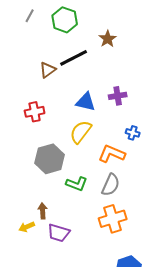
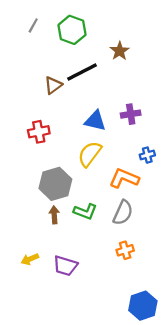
blue cross: (133, 133) -> (147, 155), turned -32
brown arrow: (43, 211) -> (54, 215), moved
orange cross: (113, 219) -> (125, 250), size x0.6

